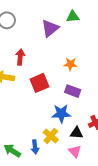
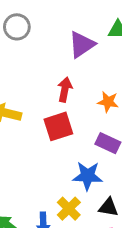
red arrow: (20, 57) -> (65, 90), moved

